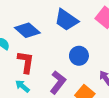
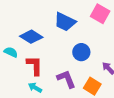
purple L-shape: (58, 82) -> (66, 79), turned -50

